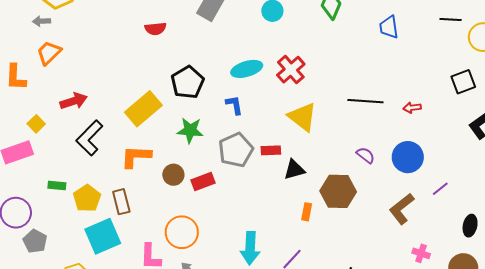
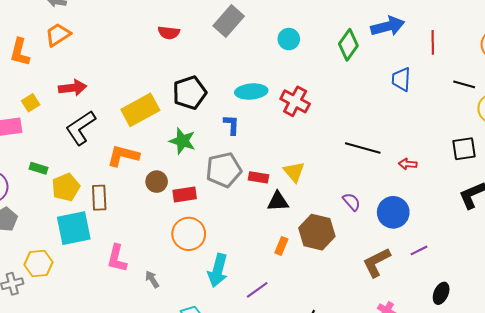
red cross: (291, 70) -> (295, 101), turned -32
yellow triangle: (302, 117) -> (294, 172), moved, size x0.7
orange circle: (182, 232) -> (189, 234), moved

